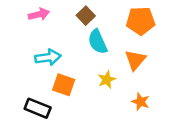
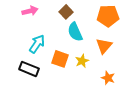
cyan arrow: (48, 57) -> (37, 44), turned -48
orange square: (64, 85) -> (60, 59), moved
black rectangle: (38, 108) -> (29, 69), moved

